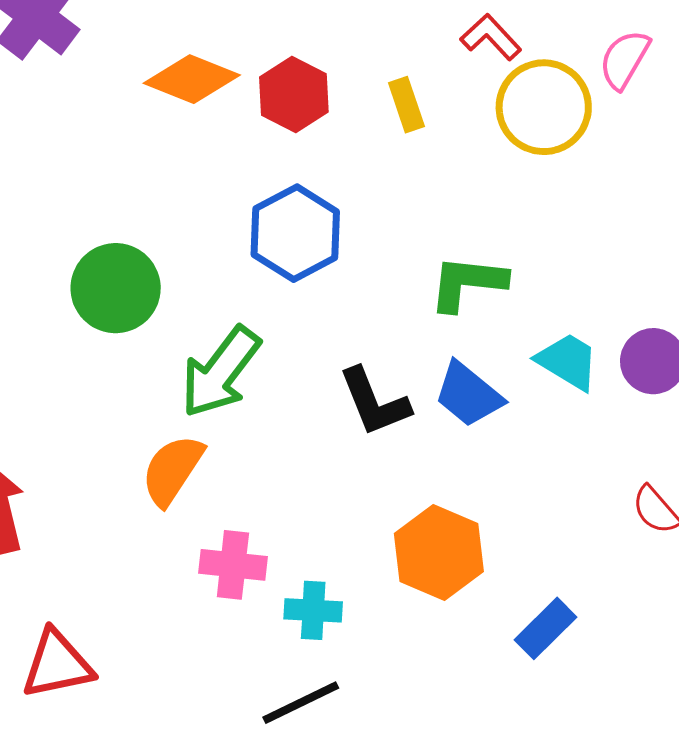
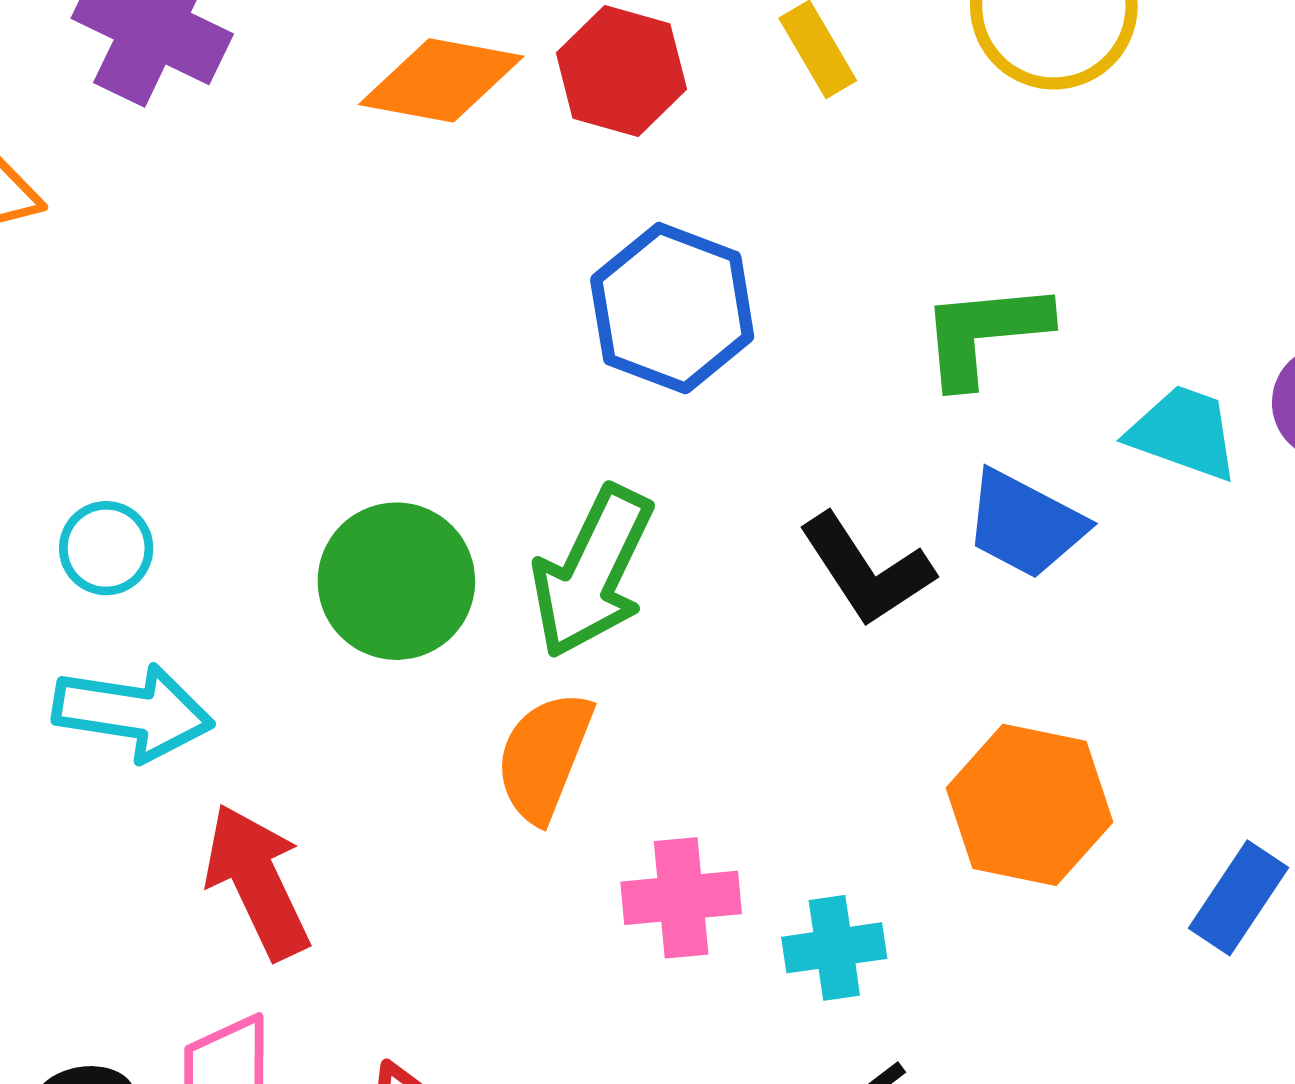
green circle: (116, 288) -> (396, 581), moved

